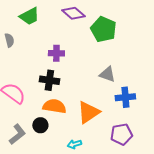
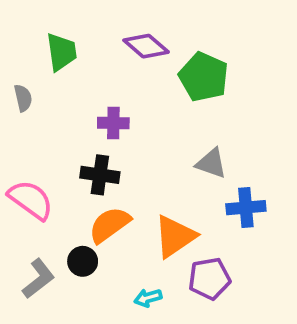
green trapezoid: (29, 16) -> (61, 52), turned -70
orange semicircle: (54, 106) -> (110, 225), turned -45
purple pentagon: (121, 134) -> (209, 279), moved

